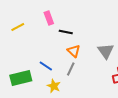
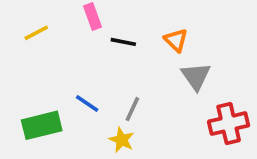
orange triangle: (74, 51) -> (176, 40), moved
yellow star: (54, 86) -> (122, 140), moved

